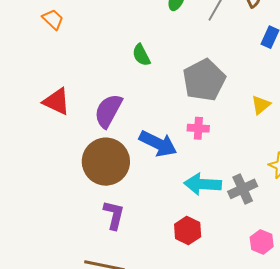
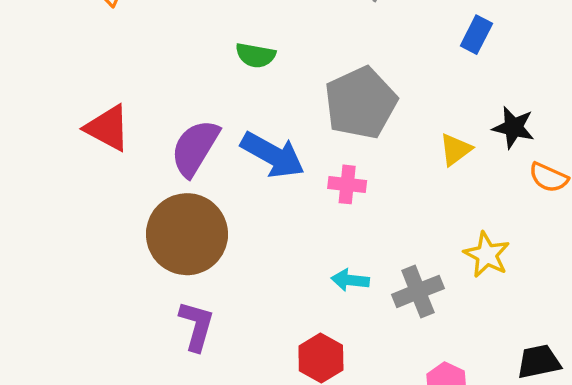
green semicircle: (141, 55) -> (256, 55), turned -55
blue arrow: (158, 144) -> (273, 155), moved
cyan arrow: (203, 184) -> (350, 280), size x0.6

